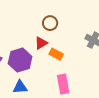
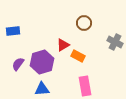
brown circle: (50, 23) -> (84, 23), moved

